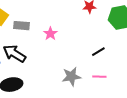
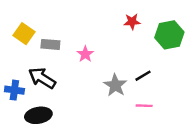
gray star: (71, 77) -> (115, 85), moved, turned -30

